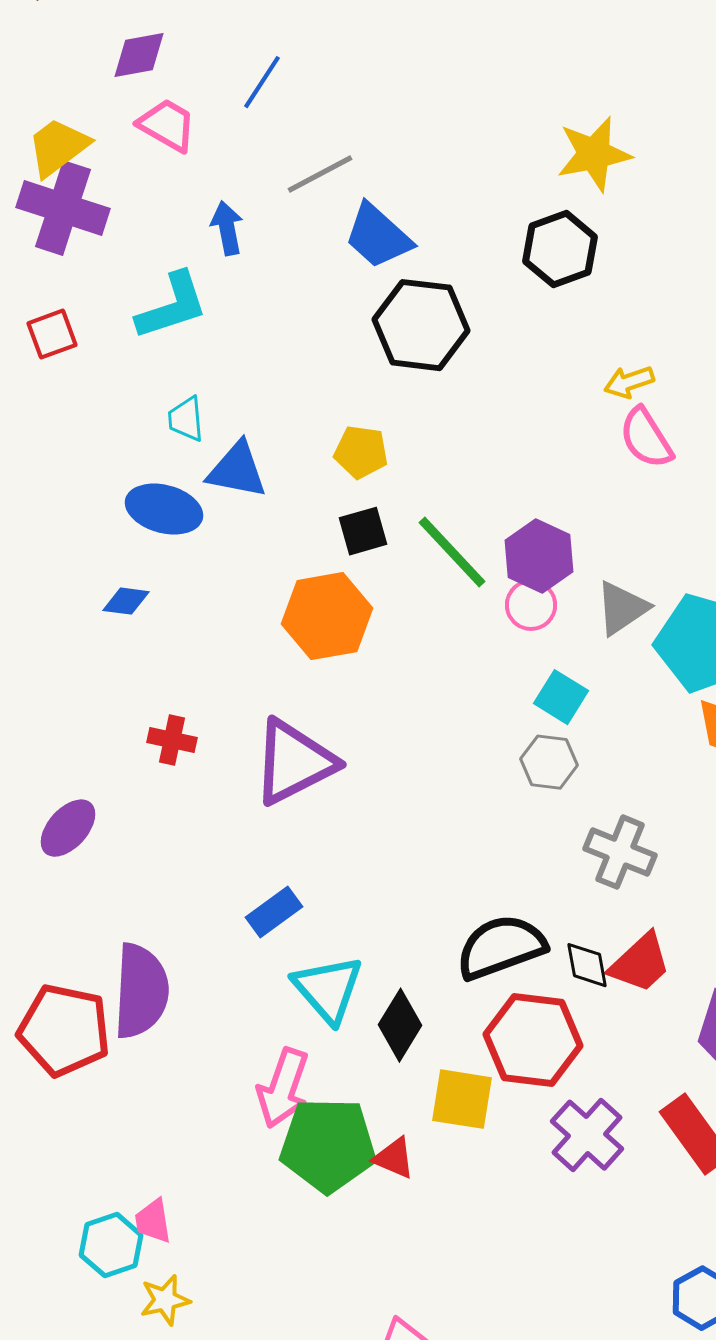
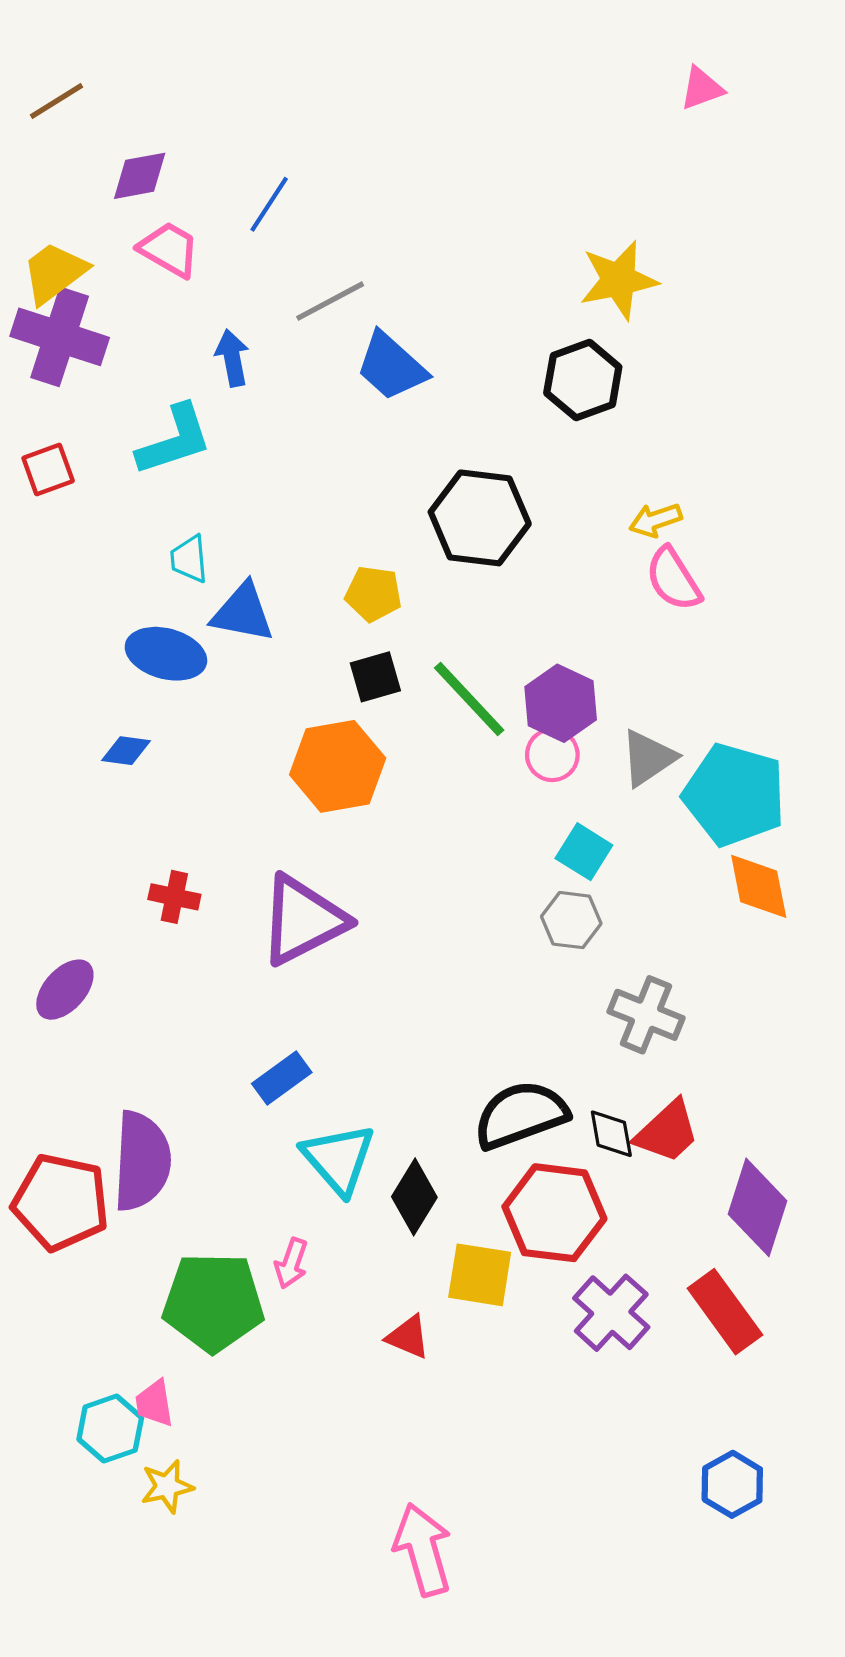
black hexagon: (421, 325) -> (480, 518), moved
pink arrow: (283, 1088) -> (291, 1263), size x0.6
green pentagon: (328, 1145) -> (213, 1302), moved

